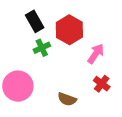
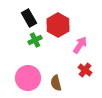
pink circle: (18, 86) -> (28, 78), moved
brown semicircle: (67, 99) -> (56, 83), turned 56

